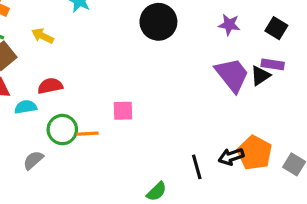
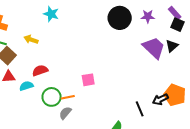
black circle: (158, 22) -> (120, 18), moved
black square: (276, 28) -> (177, 25), moved
purple rectangle: (273, 64) -> (175, 13), moved, turned 48
gray semicircle: (33, 160) -> (65, 113), moved

